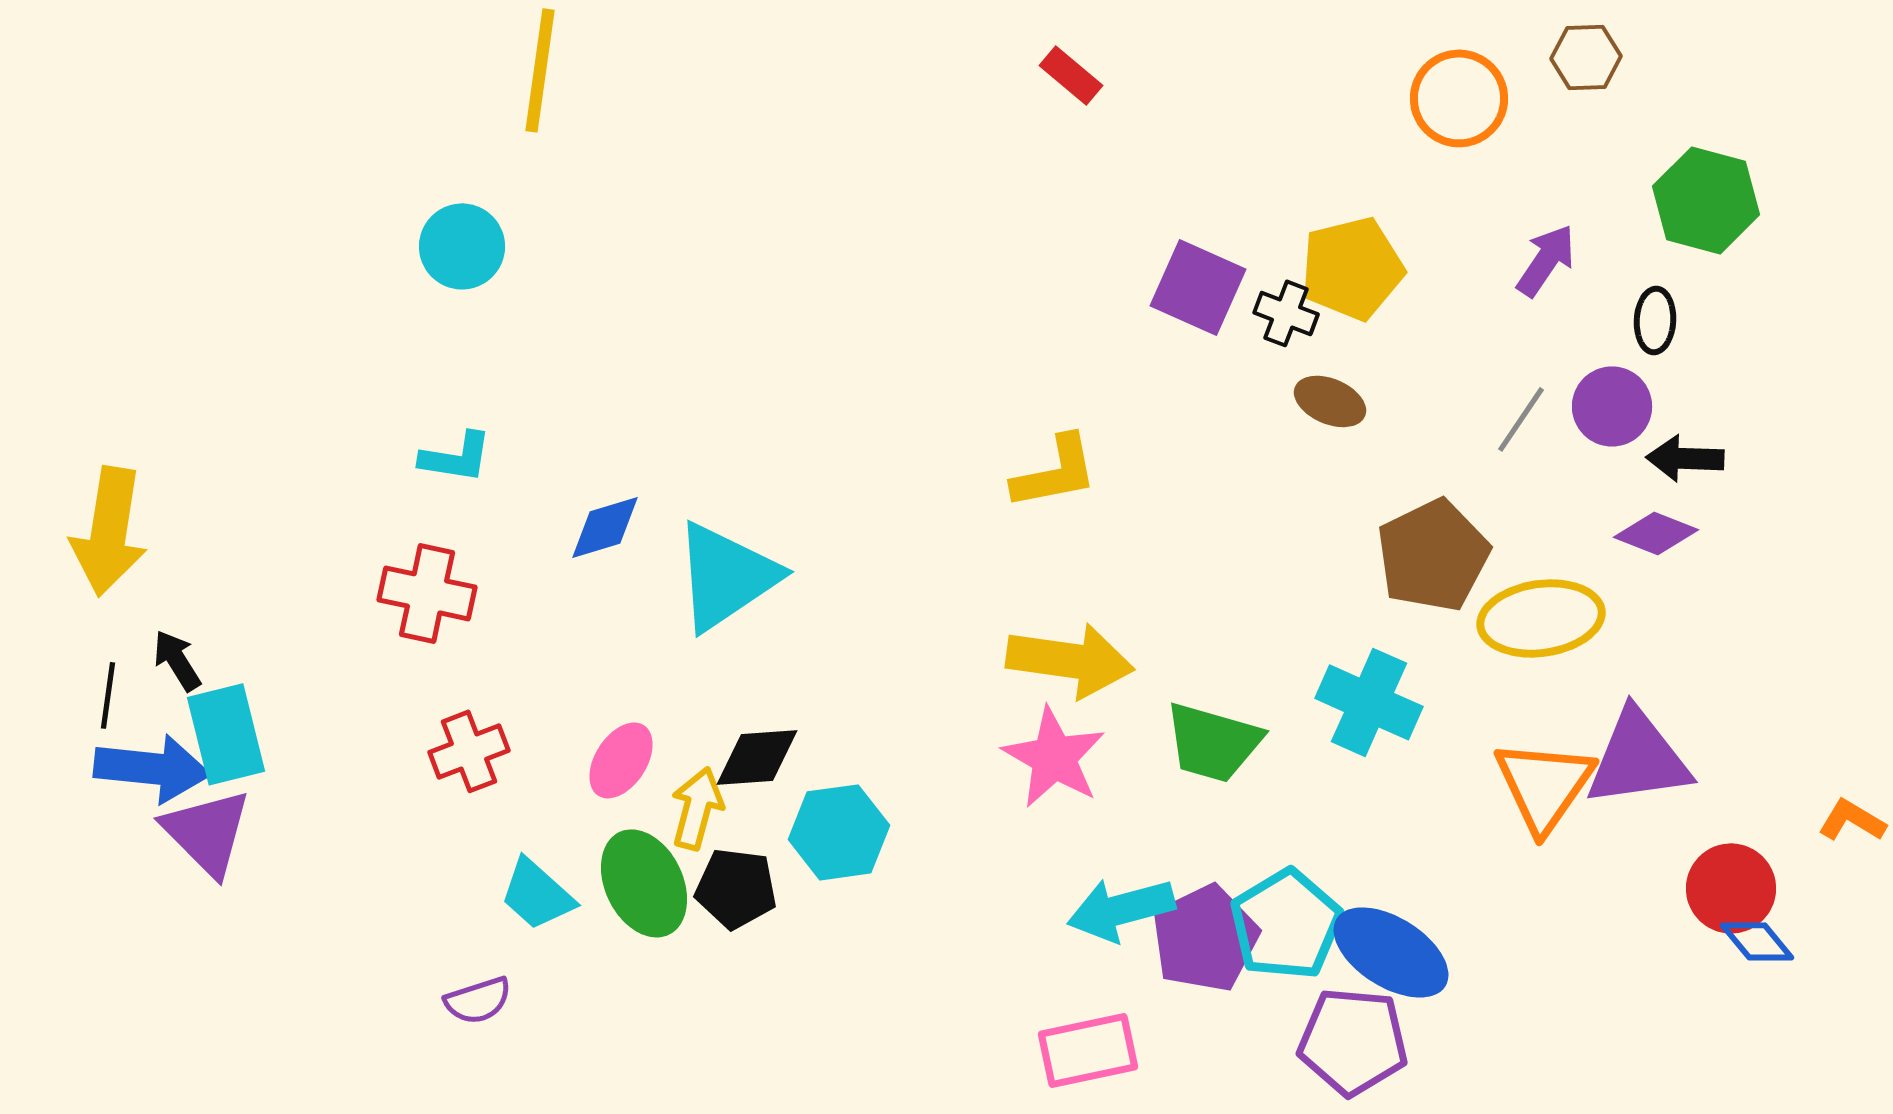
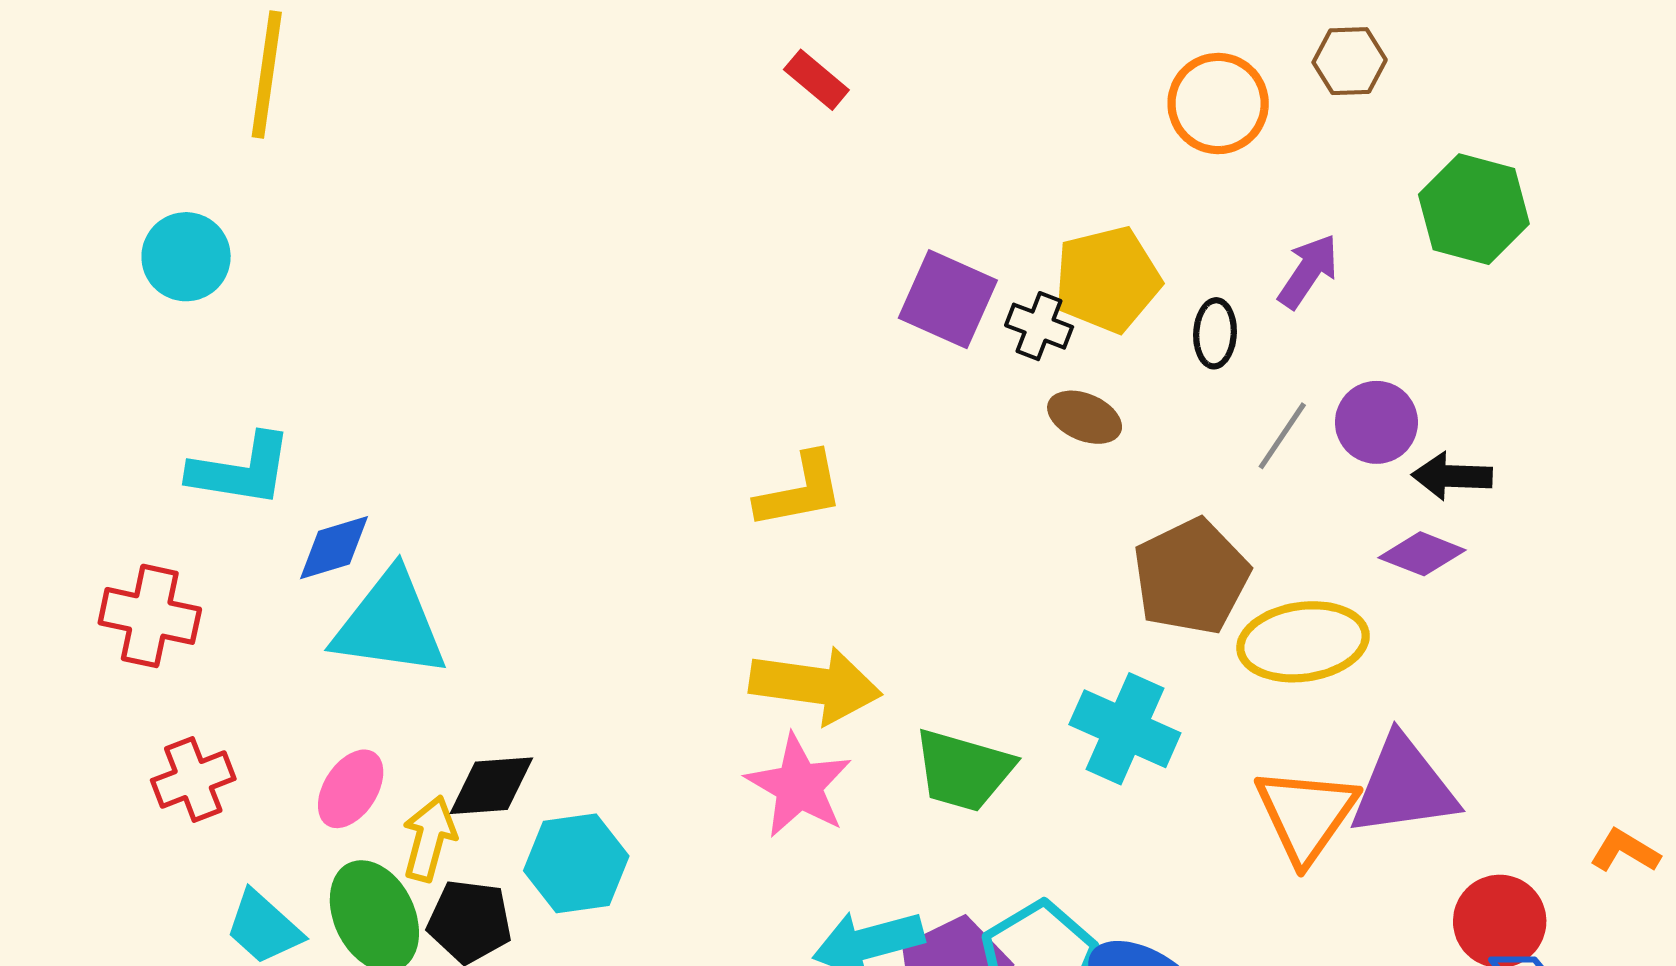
black ellipse: (1655, 320) -> (1215, 333), moved
cyan L-shape: (456, 457) -> (241, 470), moved, size x1.4
cyan triangle: (726, 576) -> (390, 624), moved, turned 42

